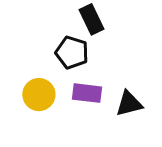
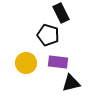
black triangle: (129, 104) -> (71, 83), moved

